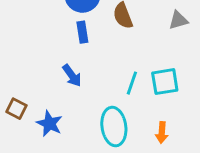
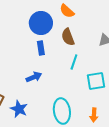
blue arrow: (72, 76) -> (34, 77), turned -77
cyan line: (132, 83) -> (74, 62), moved

